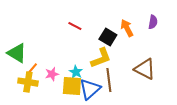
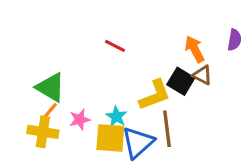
black square: (108, 37) -> (181, 81), moved
green triangle: (17, 53) -> (51, 87), moved
brown triangle: (145, 69) -> (202, 75), moved, size x0.6

